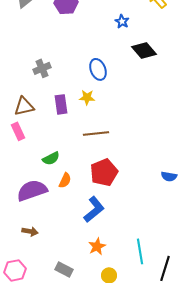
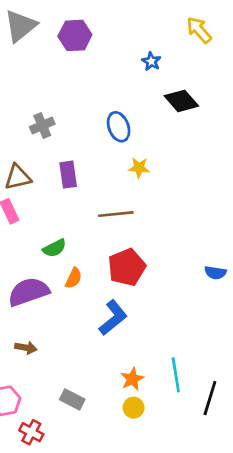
yellow star: (87, 97) -> (139, 168), moved
orange star: (97, 246) -> (132, 379), moved

